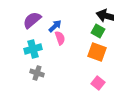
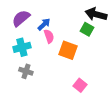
orange square: (97, 52) -> (68, 50), moved
pink square: (98, 83) -> (80, 85), moved

